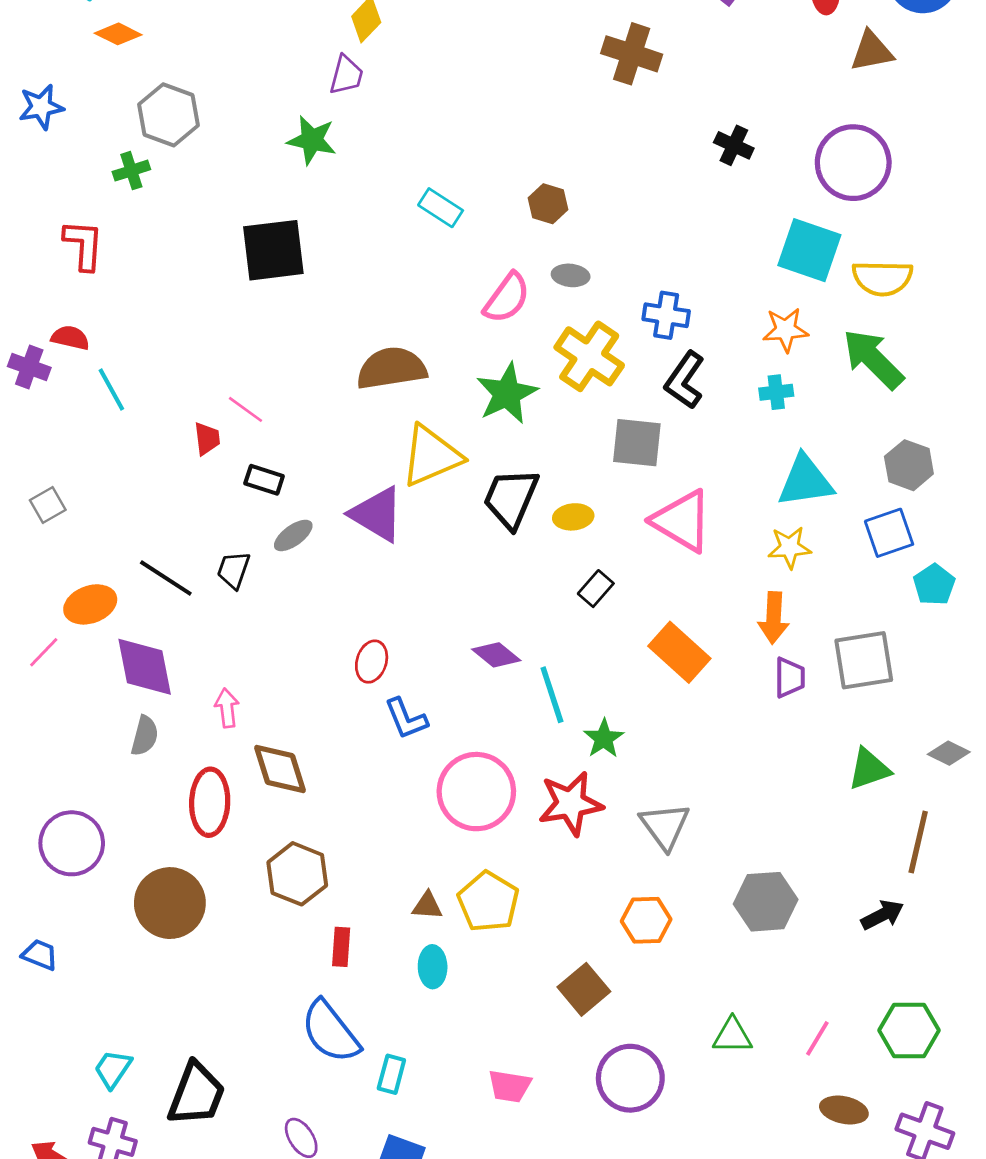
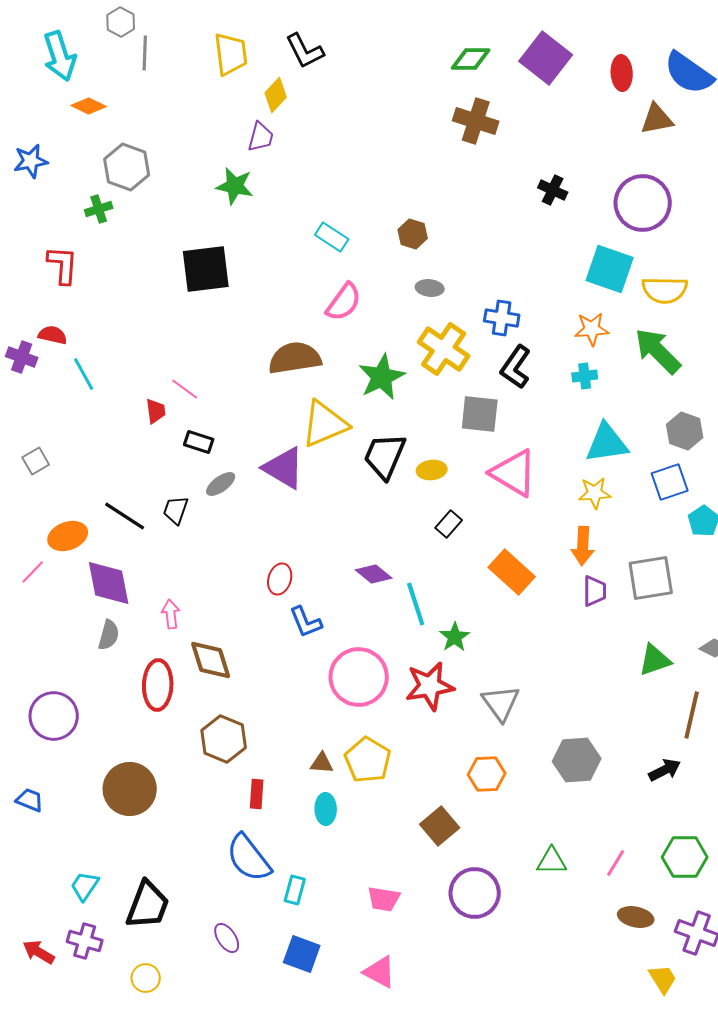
pink semicircle: (507, 298) -> (344, 302), moved
brown circle: (170, 903) -> (130, 789), moved

